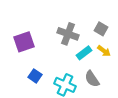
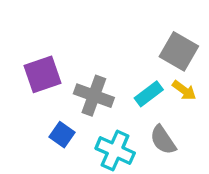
gray square: (101, 29) -> (179, 51), size x1.5
gray cross: (68, 34) -> (94, 96), moved

